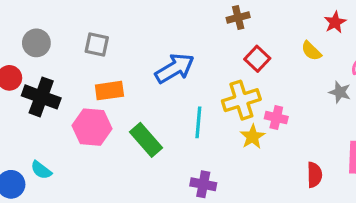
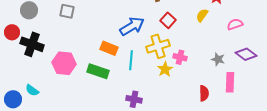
yellow semicircle: (311, 51) -> (202, 15), turned 80
blue arrow: (175, 68) -> (132, 26), moved
orange rectangle: (109, 91) -> (109, 48), moved, turned 30
gray star: (340, 92) -> (218, 59), moved
green rectangle: (146, 140) -> (98, 71), turned -30

